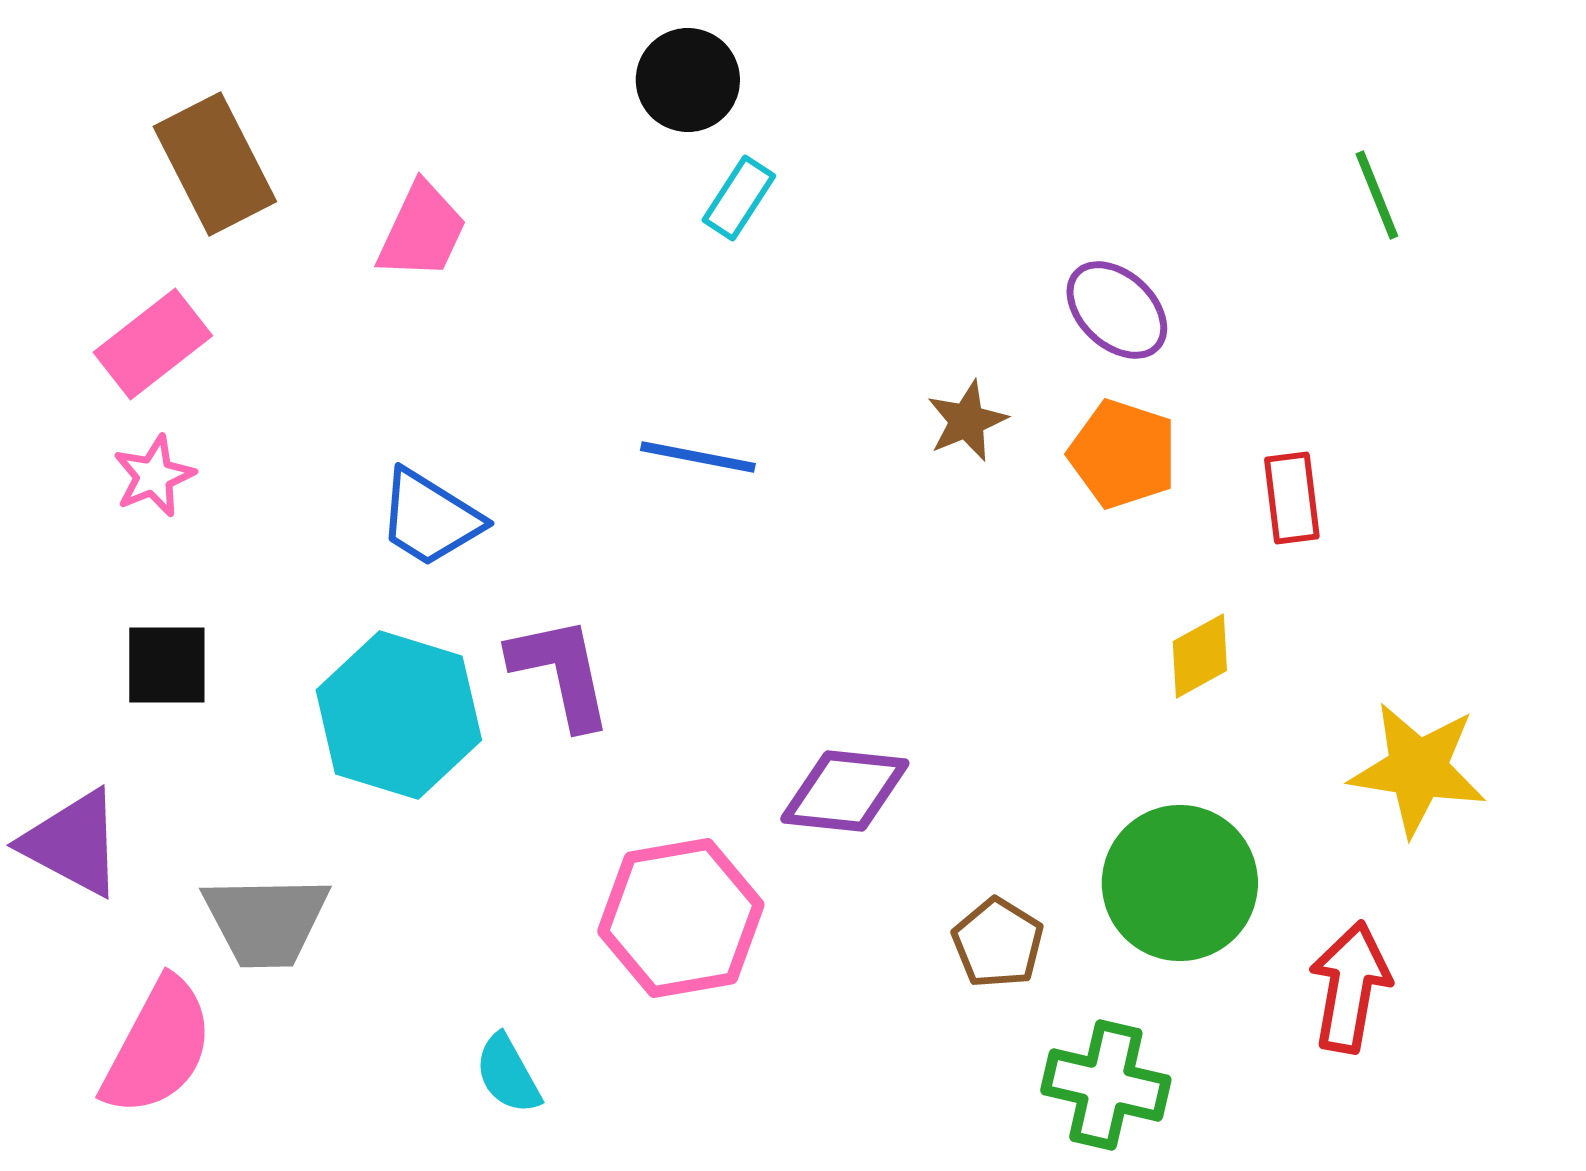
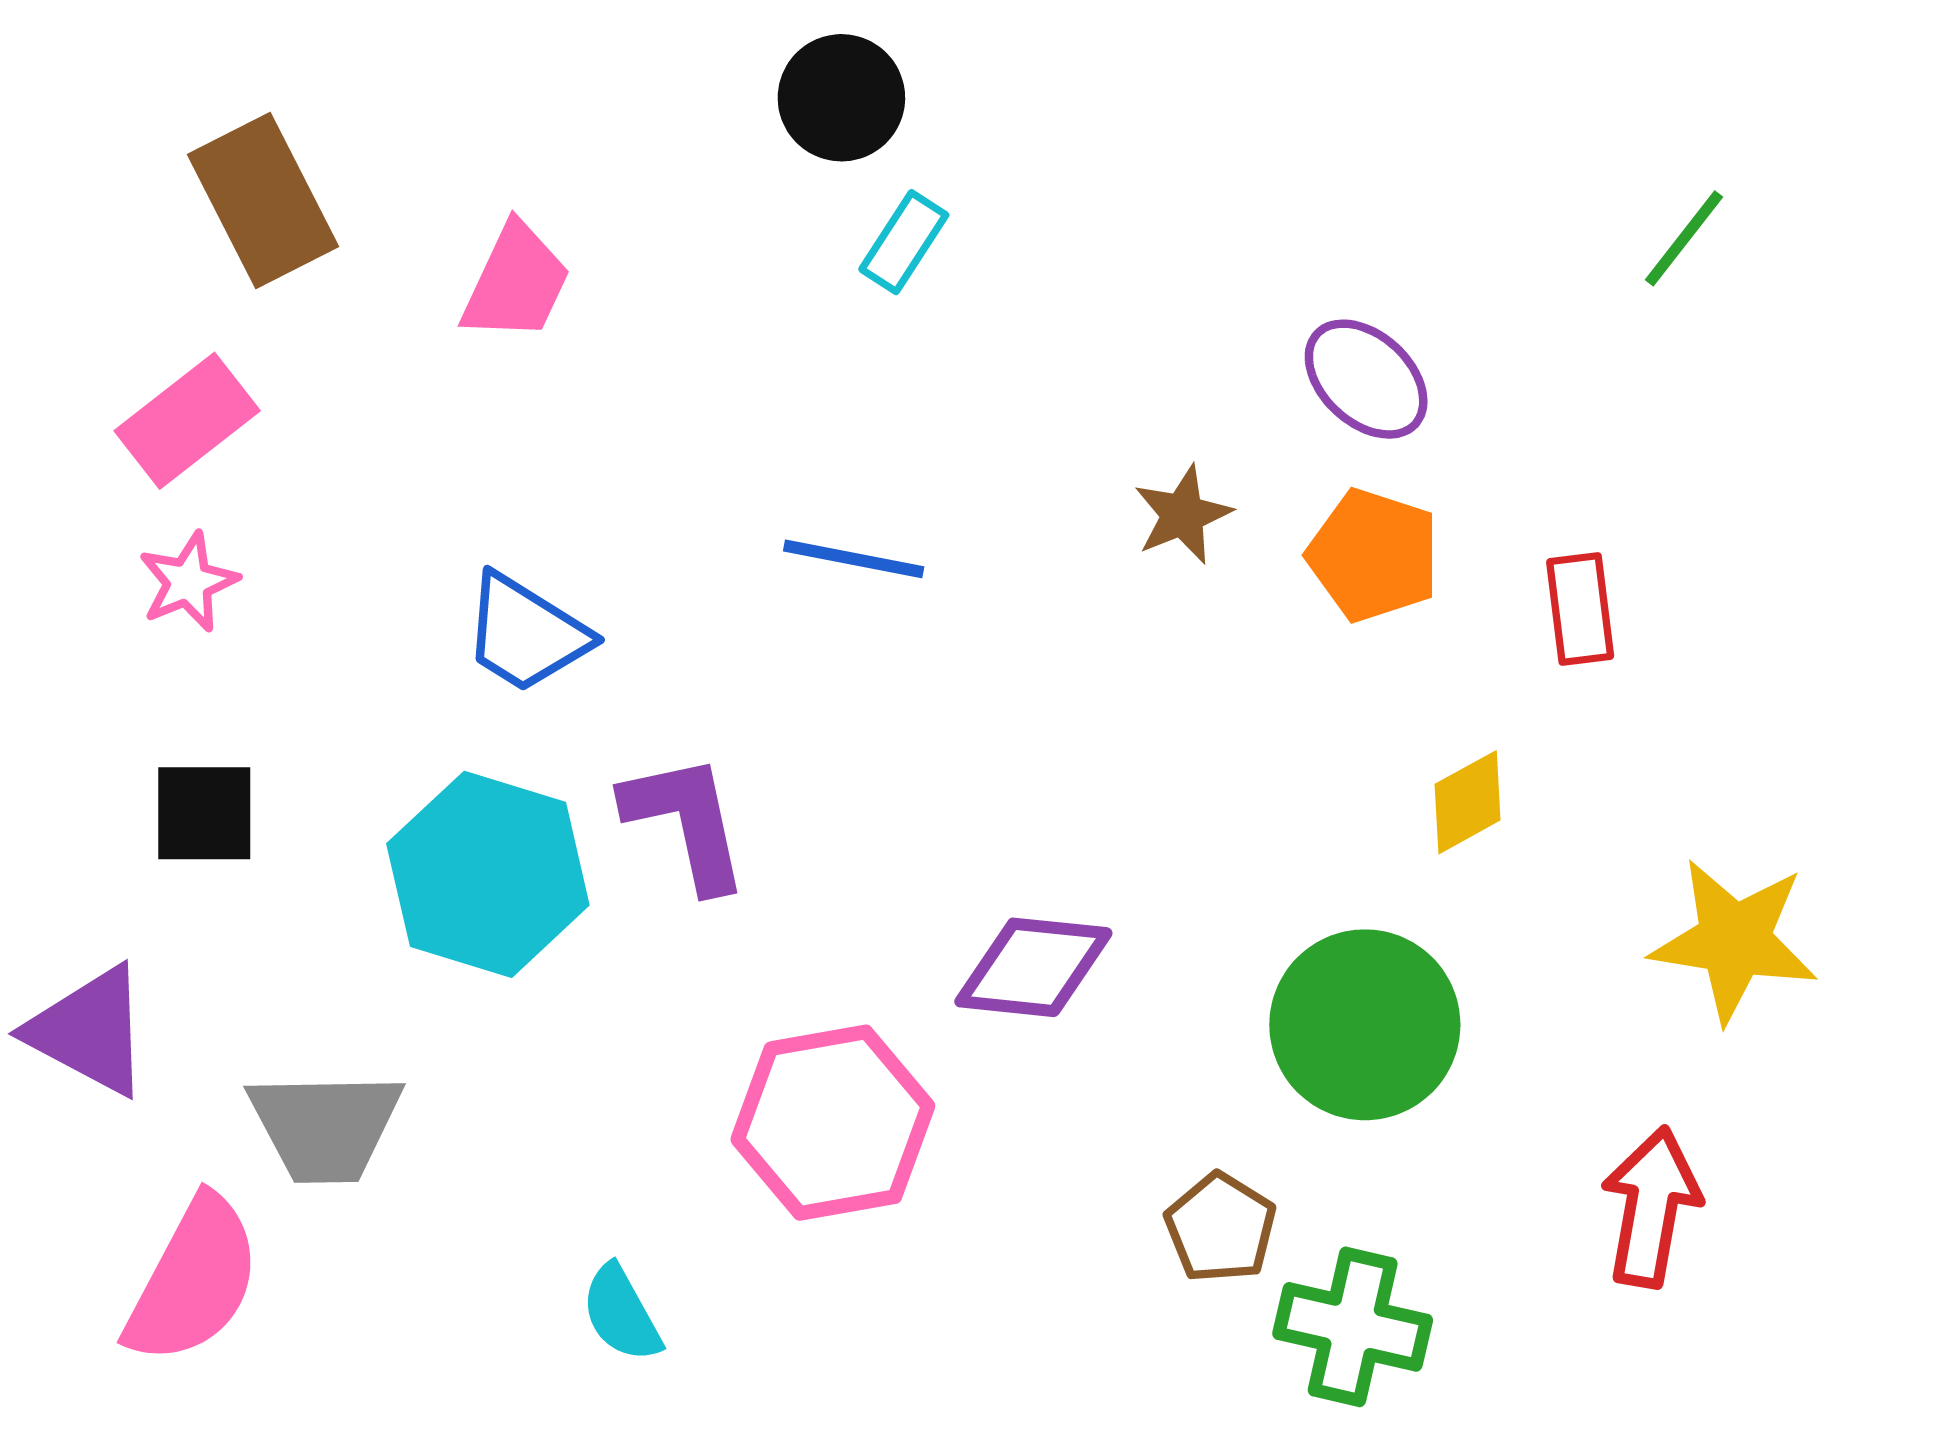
green line: (1377, 195) -> (1684, 238), turned 60
green circle: (1180, 883) -> (1365, 1025), moved
brown pentagon: (998, 943) -> (1221, 1228), moved

